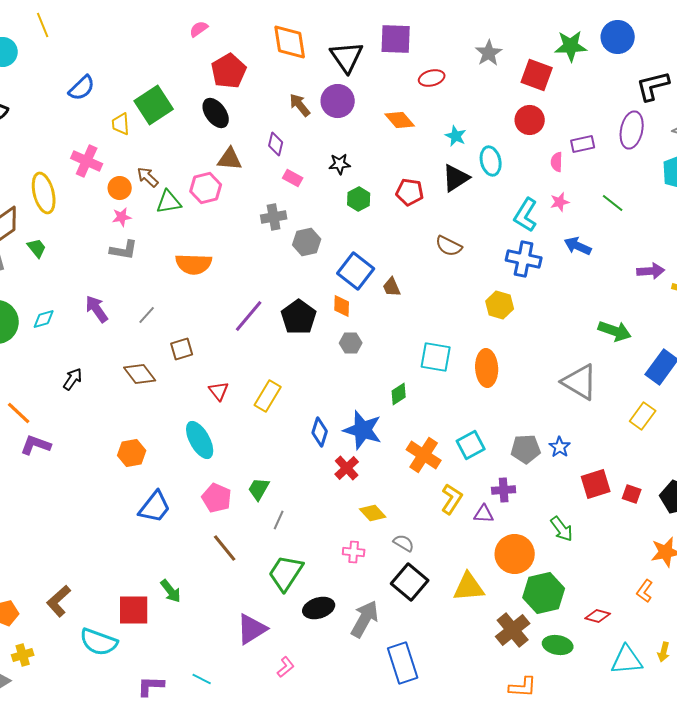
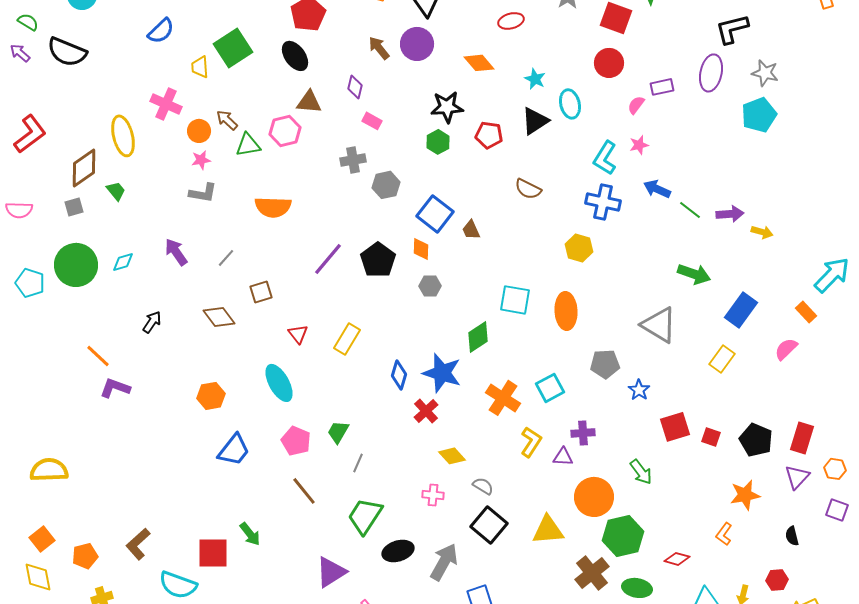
pink semicircle: (557, 162) -> (636, 105), turned 36
black star: (340, 164) -> (447, 107), moved, size x1.5
green line: (613, 203) -> (690, 210), moved
green diamond: (399, 394) -> (478, 337), size x1.4
gray pentagon: (526, 449) -> (605, 364), moved

